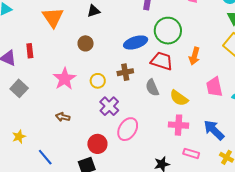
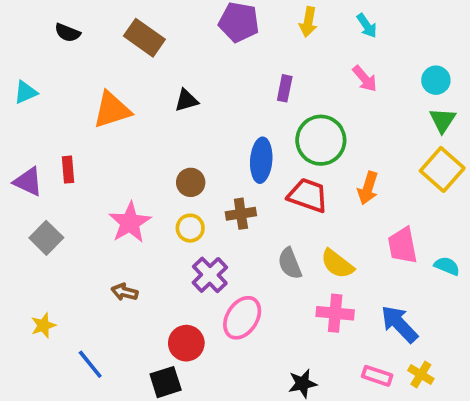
orange triangle: (53, 17) -> (112, 110), turned 45
blue ellipse: (136, 42) -> (261, 160), turned -70
brown circle: (86, 43) -> (191, 182), moved
gray semicircle: (152, 88) -> (290, 263), moved
pink rectangle: (191, 153) -> (377, 376), moved

